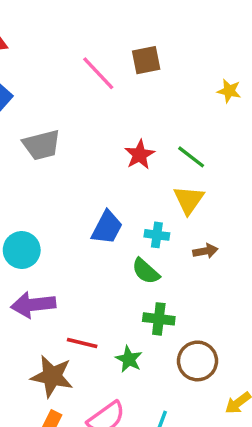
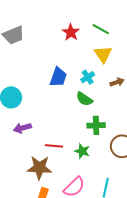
cyan cross: (157, 235) -> (88, 77), turned -32
purple arrow: (33, 305) -> (22, 128), size x0.7

